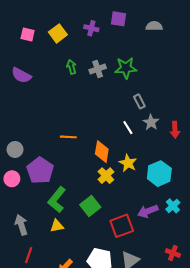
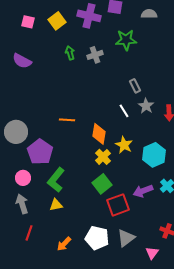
purple cross: (91, 28) -> (89, 16), size x1.6
green star: (126, 68) -> (126, 40), moved
gray circle: (15, 149) -> (16, 132), size x1.5
pink circle: (12, 179) -> (23, 178), moved
green square: (90, 206) -> (102, 184), moved

